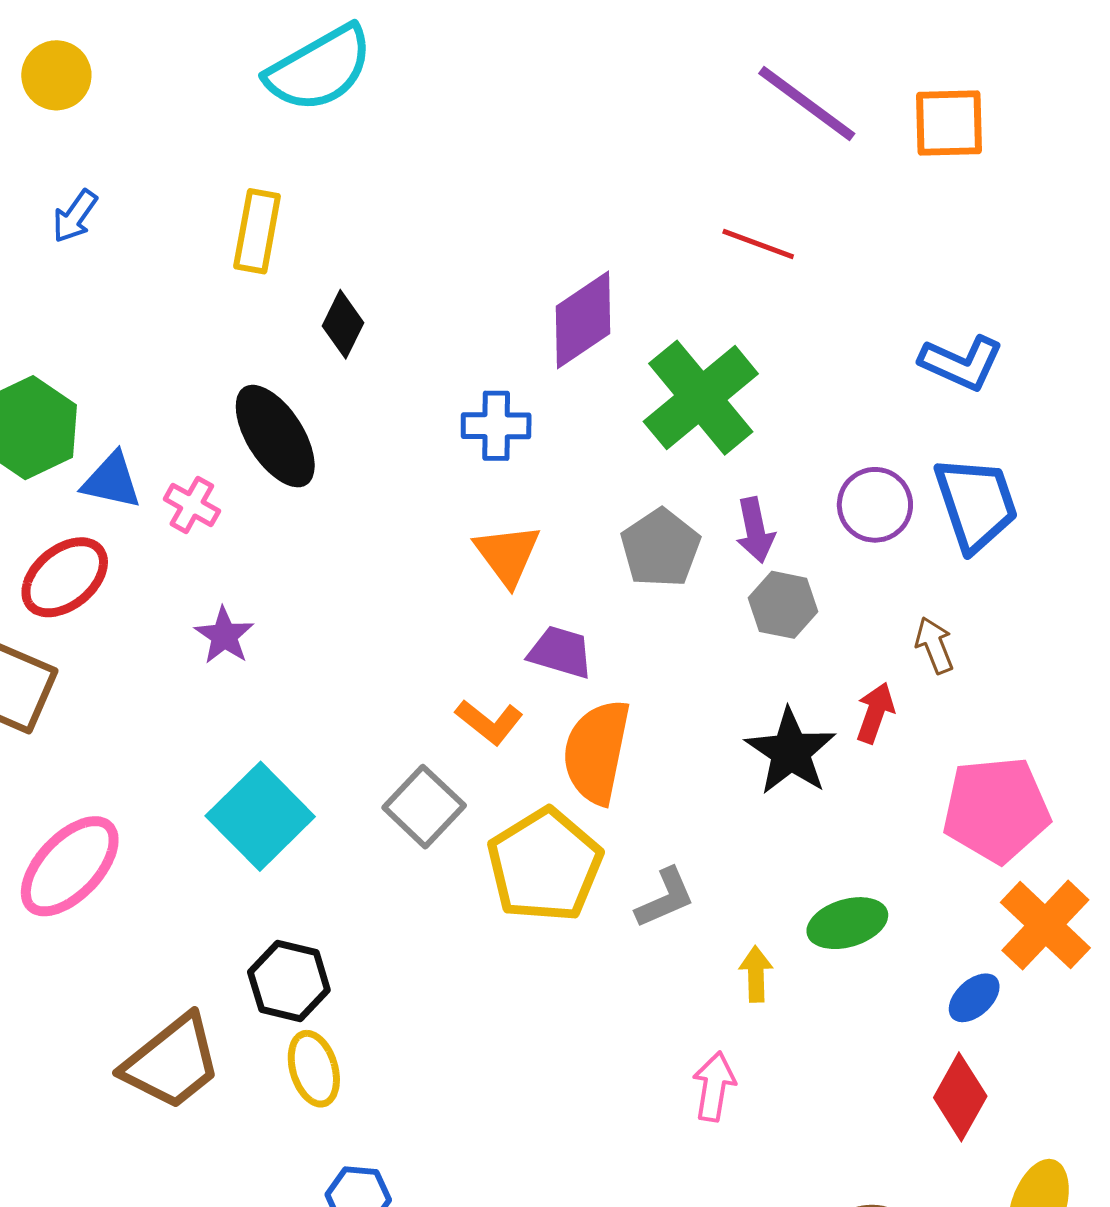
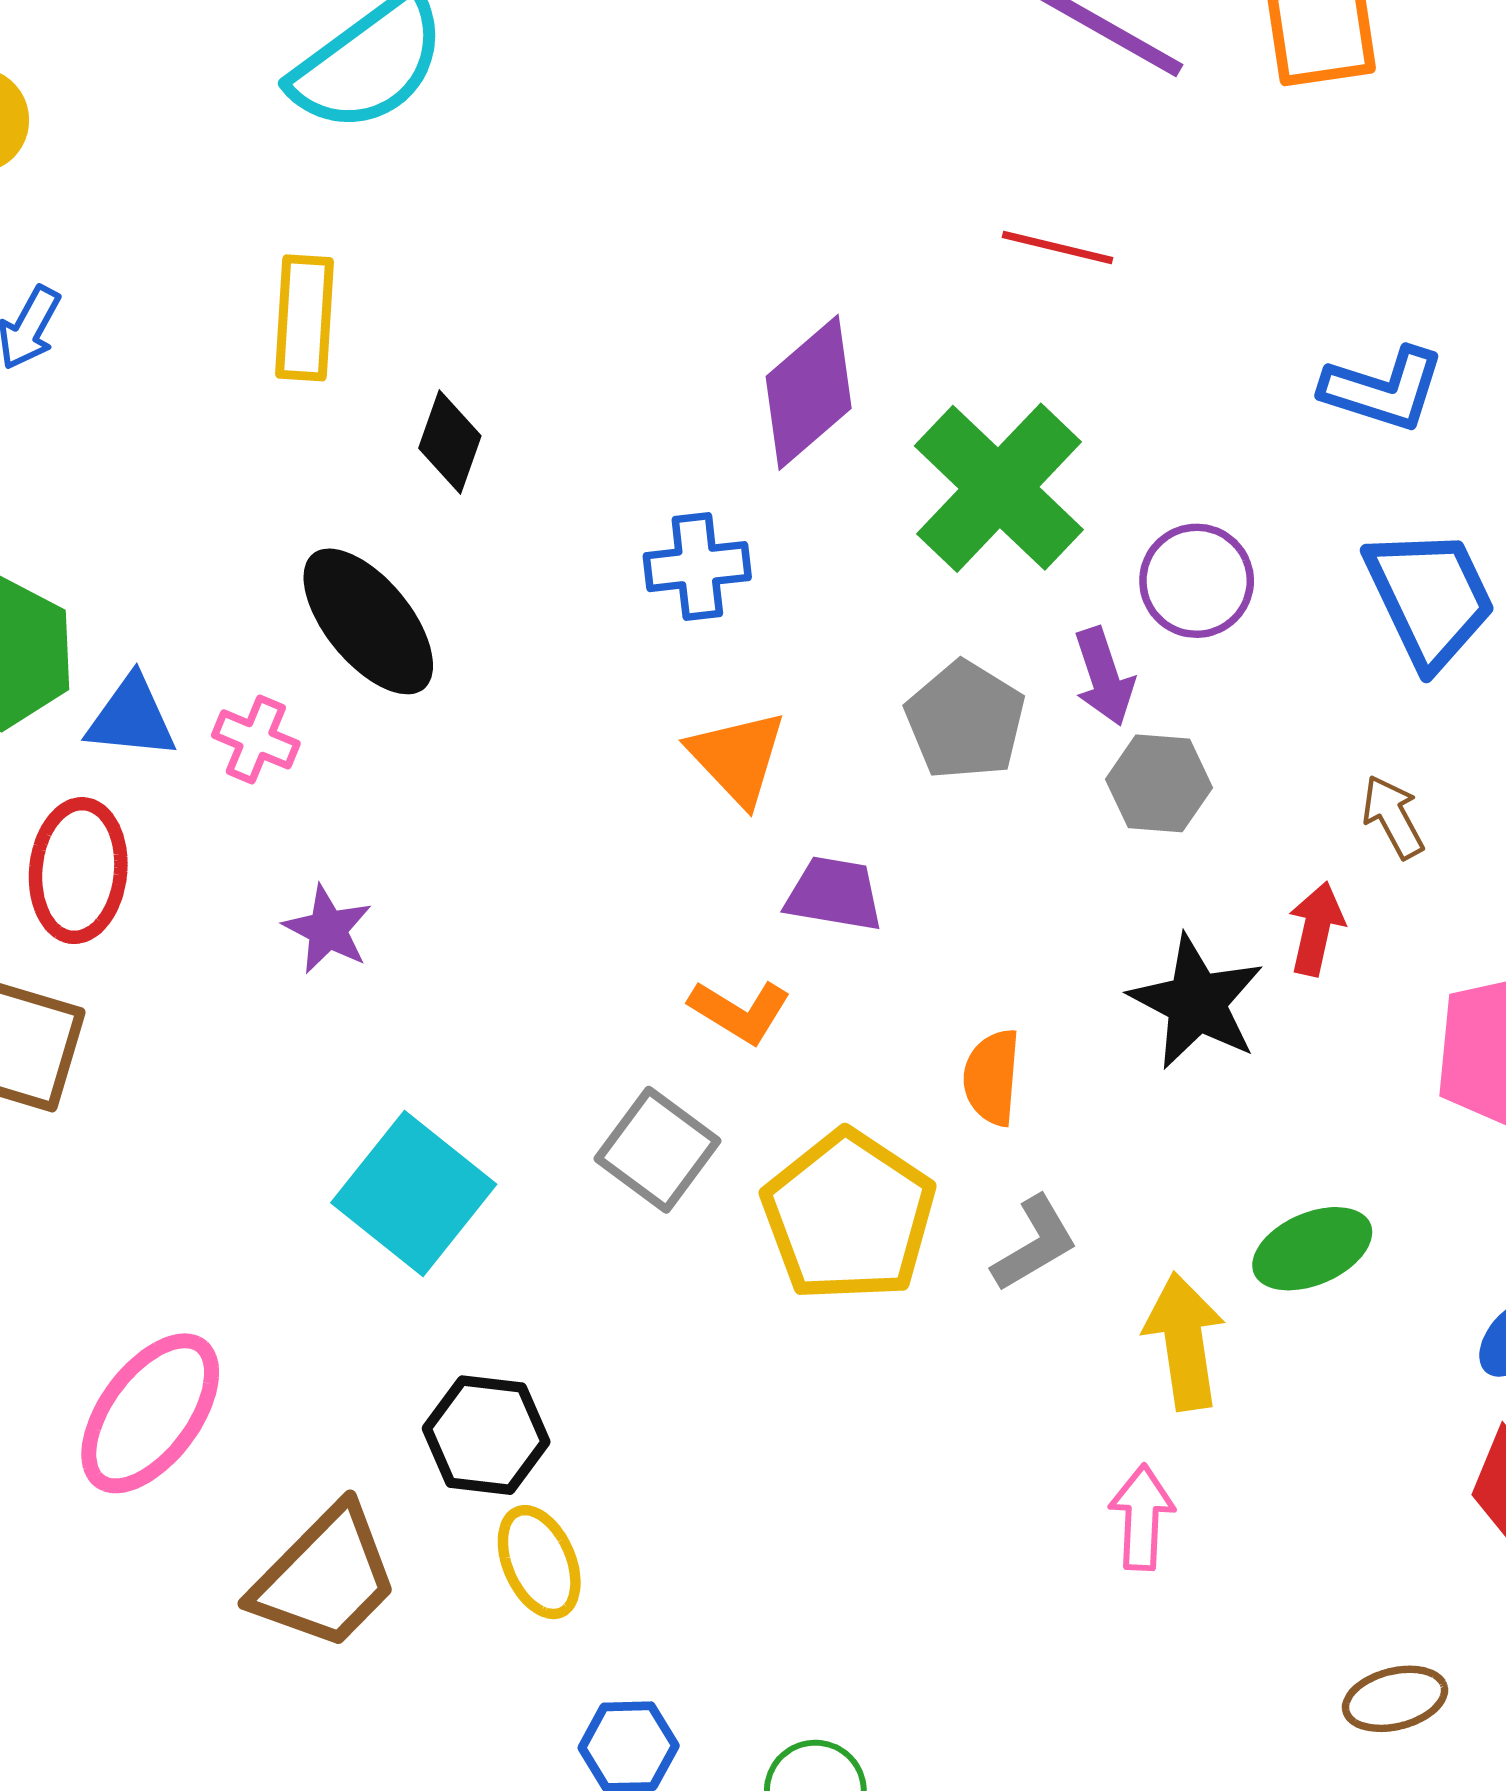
purple circle: (875, 505) -> (1197, 581), moved
red ellipse: (65, 577) -> (78, 871), turned -38
orange semicircle: (597, 752) -> (992, 1077), moved, size x0.6
pink ellipse: (70, 866) -> (150, 1413), moved
yellow arrow: (756, 974) -> (1184, 1341), size x1.6

